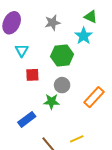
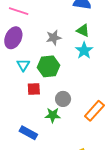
green triangle: (91, 17) -> (83, 30), moved
green hexagon: (62, 55) -> (49, 66), moved
blue rectangle: (27, 119) -> (28, 133), turned 66

